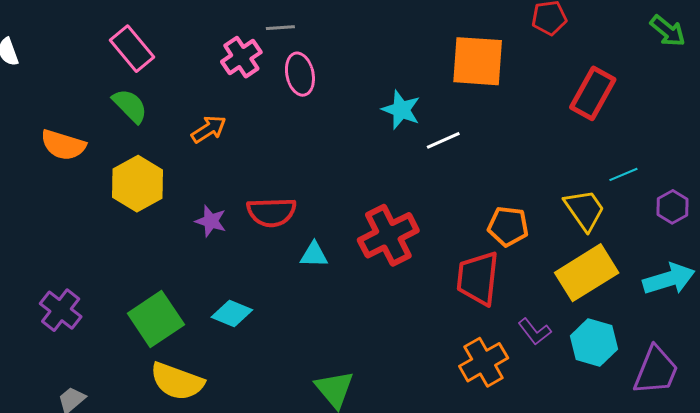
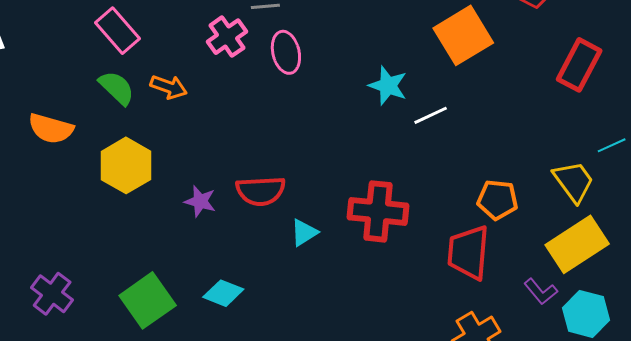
orange square: (478, 61) -> (463, 35), turned -34
orange arrow: (209, 129) -> (169, 87), moved, turned 54
red cross: (388, 235) -> (378, 211), turned 34
cyan triangle: (314, 255) -> (304, 233), turned -32
purple L-shape: (535, 331) -> (541, 291), moved

